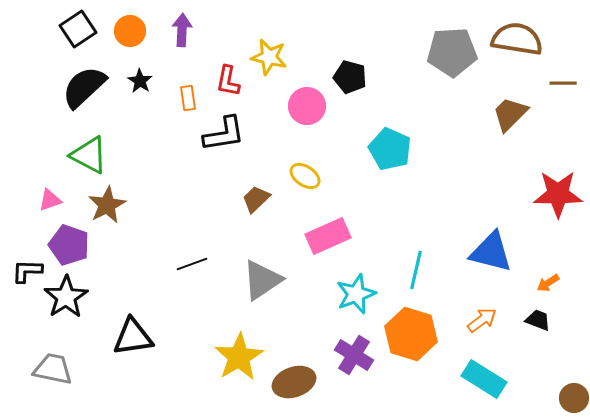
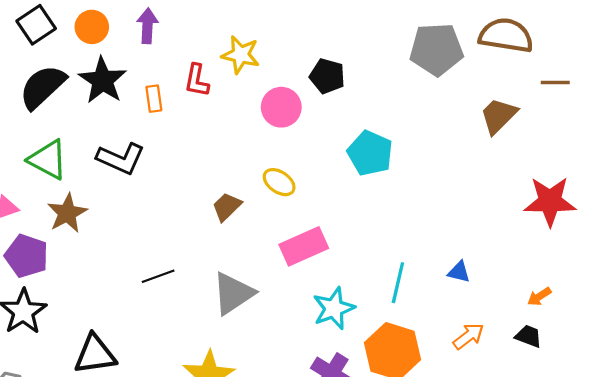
black star: (140, 81) -> (103, 80), size x1.8
black L-shape: (224, 134) -> (121, 159), moved, turned 33
blue triangle: (491, 252) -> (459, 272), moved, size x0.5

